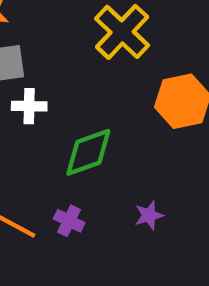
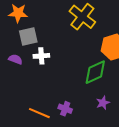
green diamond: (88, 152) -> (95, 72), moved

